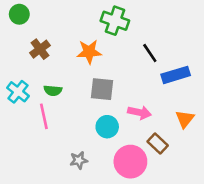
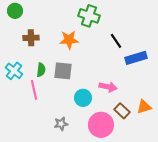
brown cross: (40, 49) -> (31, 38), turned 35
gray square: (102, 89) -> (63, 71), moved
green semicircle: (53, 90) -> (41, 70), turned -88
orange triangle: (185, 119) -> (144, 107), moved, turned 35

